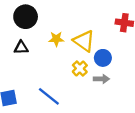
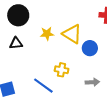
yellow cross: (80, 69) -> (62, 70), moved, turned -32
gray arrow: (101, 79) -> (92, 82), moved

